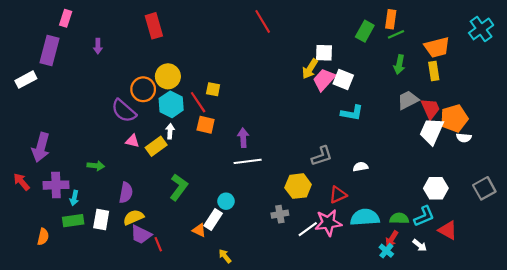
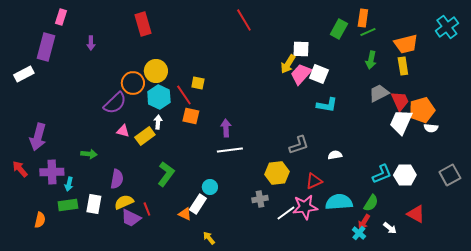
purple semicircle: (124, 111) -> (115, 103), turned -85
cyan L-shape: (424, 216) -> (382, 174), moved
green semicircle: (399, 218) -> (371, 203), turned 120
red line: (158, 244) -> (147, 209), moved

